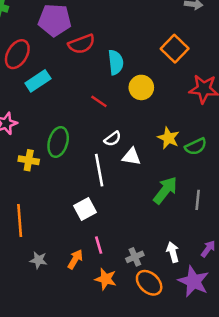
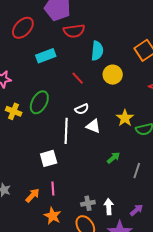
cyan rectangle: (38, 81) -> (46, 56), moved
green arrow: (165, 190) -> (113, 158), size x0.6
gray cross: (135, 257) -> (88, 203), moved

